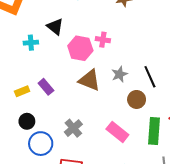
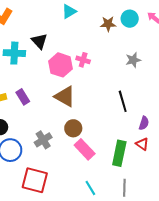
cyan cross: (31, 43) -> (14, 53), size x1.5
gray star: (119, 74) -> (133, 60), moved
brown circle: (137, 99) -> (73, 128), moved

